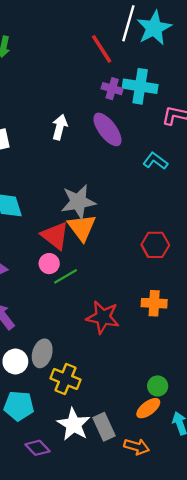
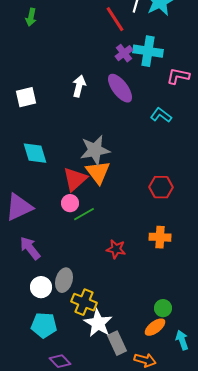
purple cross: (112, 89) -> (124, 53), turned 36
red triangle: (55, 236) -> (75, 179), turned 40
red star: (103, 317) -> (116, 249), size x0.7
white star: (74, 424) -> (98, 323), moved

